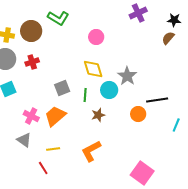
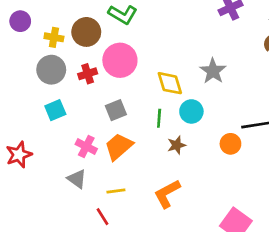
pink circle: (96, 37) -> (120, 60), moved, size x1.6
gray star: (127, 76) -> (213, 71), moved
gray square: (62, 88) -> (116, 110), moved

